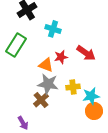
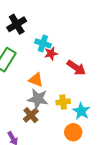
red star: (61, 57) -> (51, 54), moved
cyan star: (91, 96) -> (81, 111), turned -30
orange circle: (94, 111) -> (73, 132), moved

